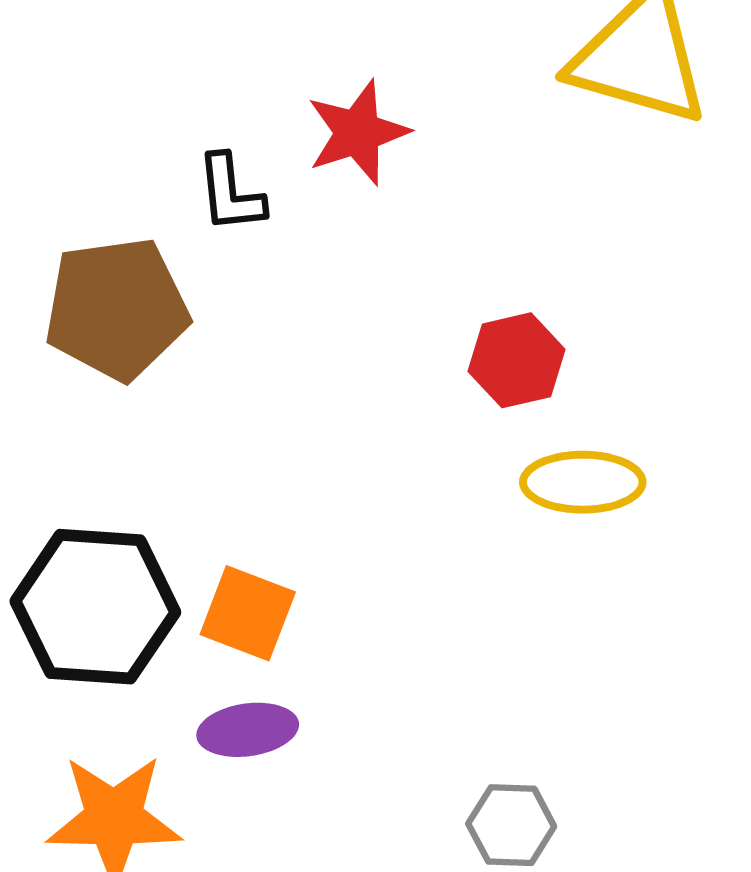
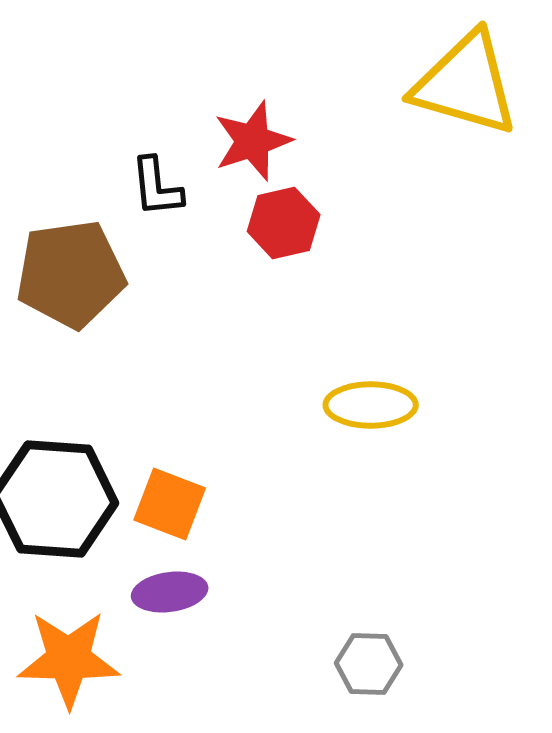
red hexagon: (517, 360) -> (284, 223), moved
yellow ellipse: (583, 482) -> (371, 405), moved

